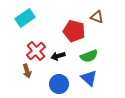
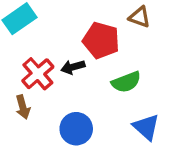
black arrow: (58, 56) -> (73, 67), moved
blue triangle: (89, 78) -> (146, 127), moved

